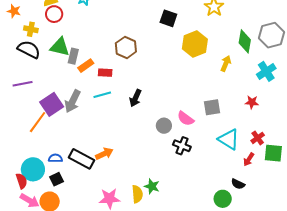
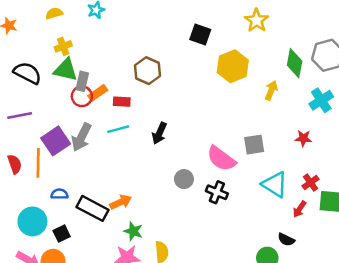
red circle: (54, 14) -> (82, 96), moved
yellow cross: (31, 29) -> (63, 46), moved, turned -32
pink semicircle: (186, 119) -> (221, 159), size x1.4
orange line: (38, 122) -> (38, 163), turned -35
gray circle: (164, 126) -> (184, 179), moved
blue semicircle: (55, 158) -> (60, 194), moved
red semicircle: (22, 181) -> (15, 164), moved
green star: (152, 186) -> (133, 231), moved

